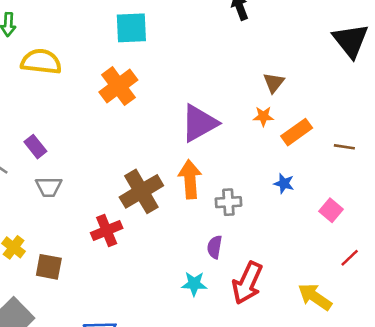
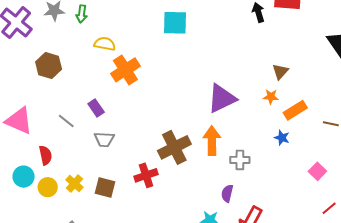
yellow semicircle: (41, 62) -> (105, 44), size x0.7
orange cross: (118, 86) -> (125, 70), moved
blue star: (284, 184) -> (282, 138), moved
brown square: (49, 267) -> (105, 188), moved

